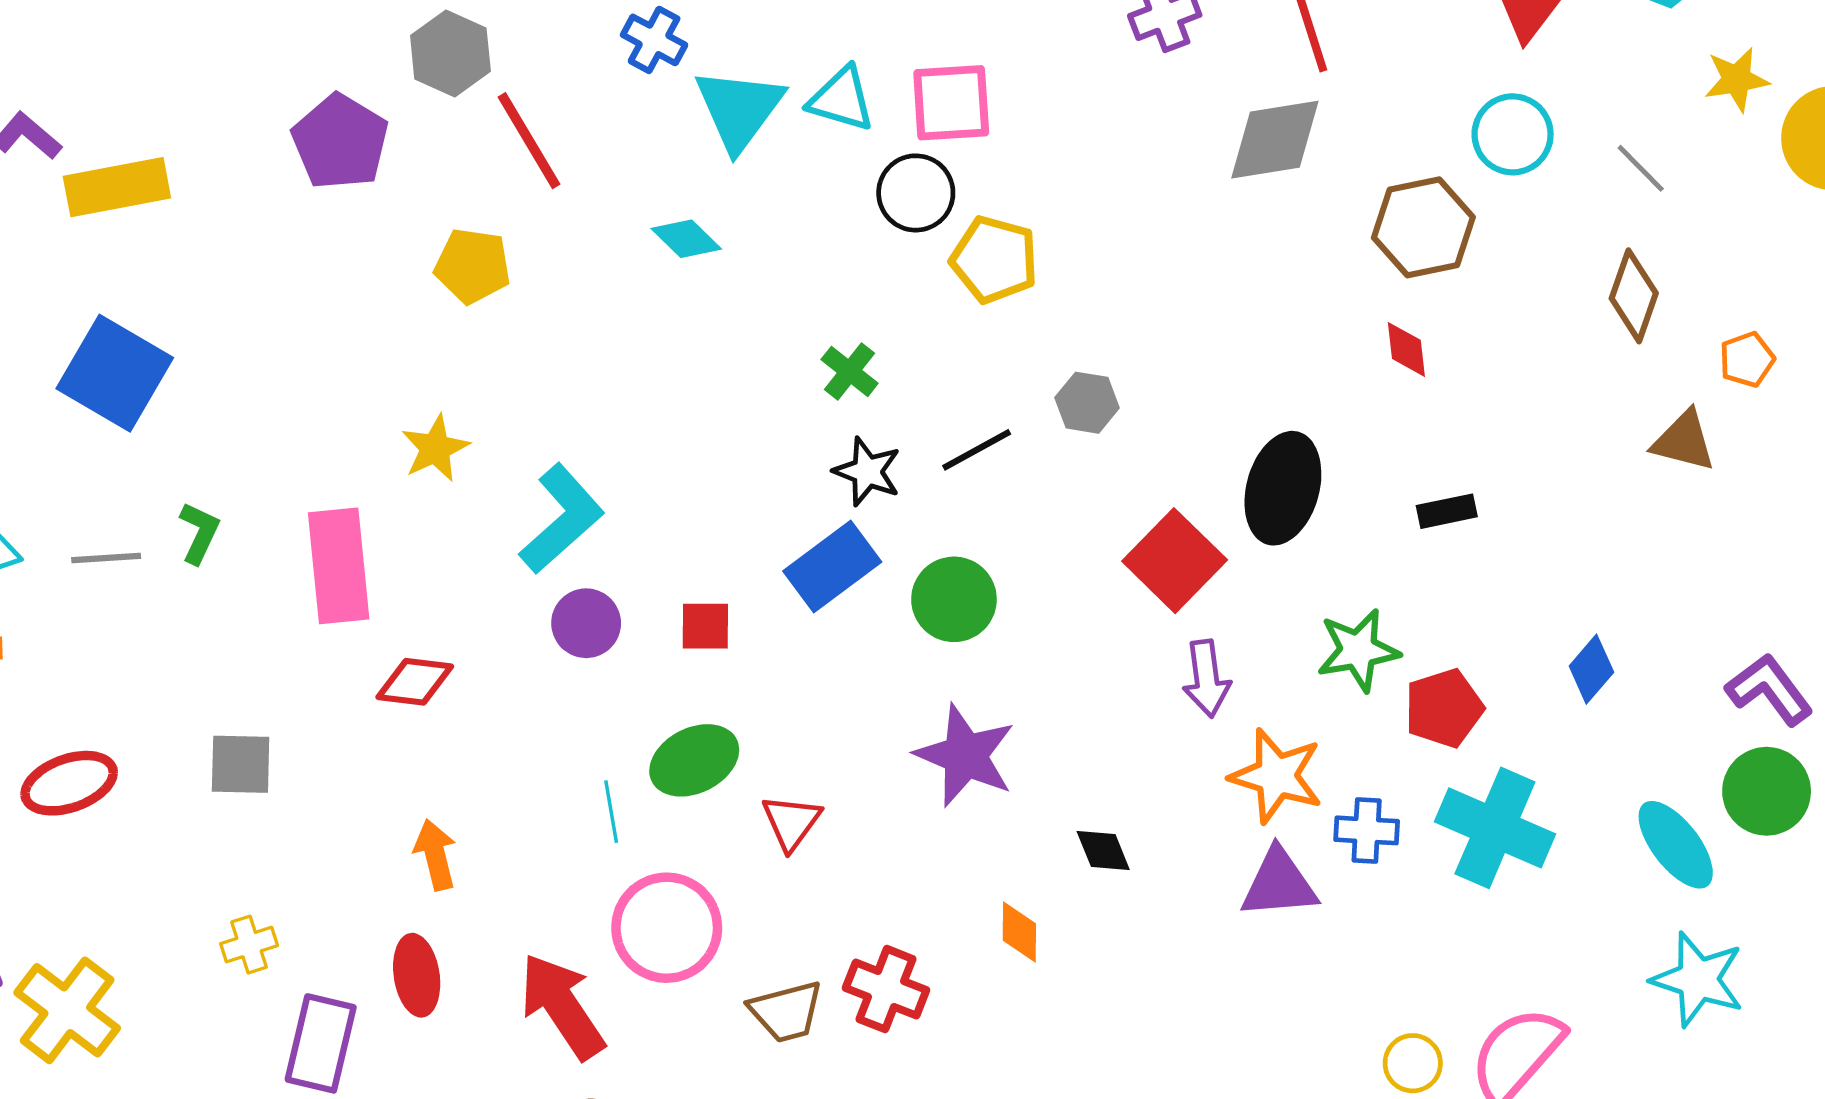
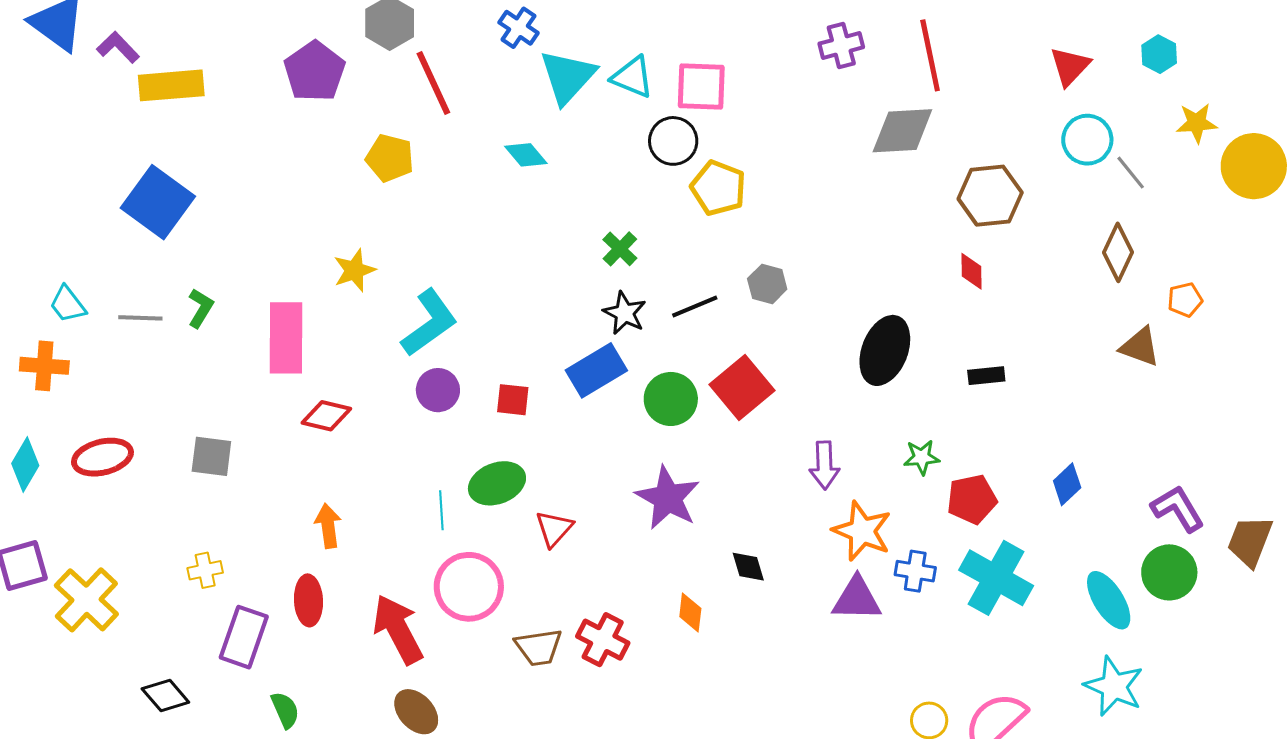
cyan circle: (1513, 134) -> (1087, 140), moved
red square: (1175, 561) -> (742, 387), moved
green star: (1358, 650) -> (922, 457), size x0.7

